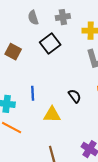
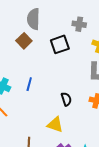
gray semicircle: (33, 18) -> (33, 19), moved, size x1.5
yellow triangle: (52, 115) -> (55, 125), moved

